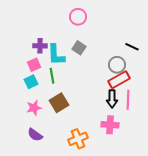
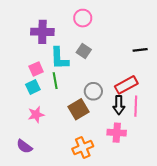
purple cross: (40, 46) -> (42, 32), moved, size x1.5
black line: (132, 47) -> (140, 50), turned -32
gray circle: (117, 65) -> (93, 91), moved
brown square: (59, 103) -> (78, 109), moved
purple semicircle: (35, 135) -> (24, 146), moved

